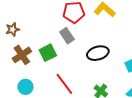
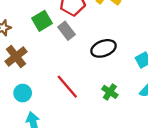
green square: (48, 53) -> (42, 21), moved

